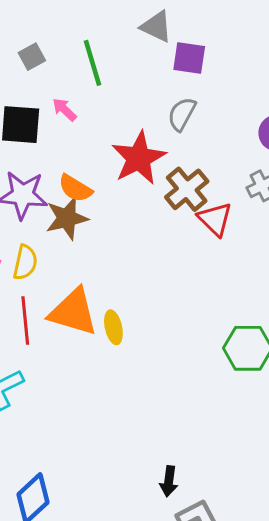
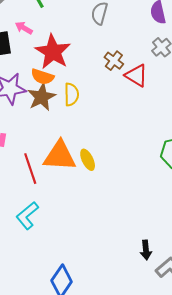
red star: (139, 158) -> (53, 52), moved
brown cross: (187, 189) -> (114, 61), size x0.7
yellow semicircle: (25, 262) -> (71, 94), moved

